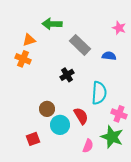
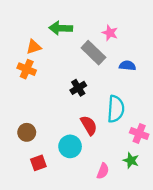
pink star: (119, 28) -> (110, 33), moved
brown circle: (47, 109) -> (27, 132), moved
red semicircle: (81, 116) -> (89, 125), moved
green star: (112, 137) -> (131, 160), size x0.6

